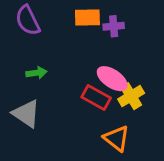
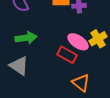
green arrow: (36, 73) -> (26, 38), size x1.5
yellow cross: (131, 96) -> (98, 39), moved

